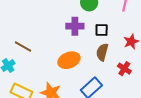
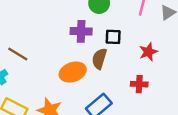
brown semicircle: (102, 52) -> (99, 59), moved
red cross: (124, 69) -> (139, 84), turned -32

